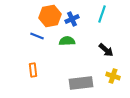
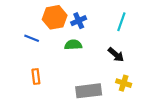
cyan line: (102, 14) -> (121, 22), moved
blue line: (37, 36) -> (32, 38), moved

